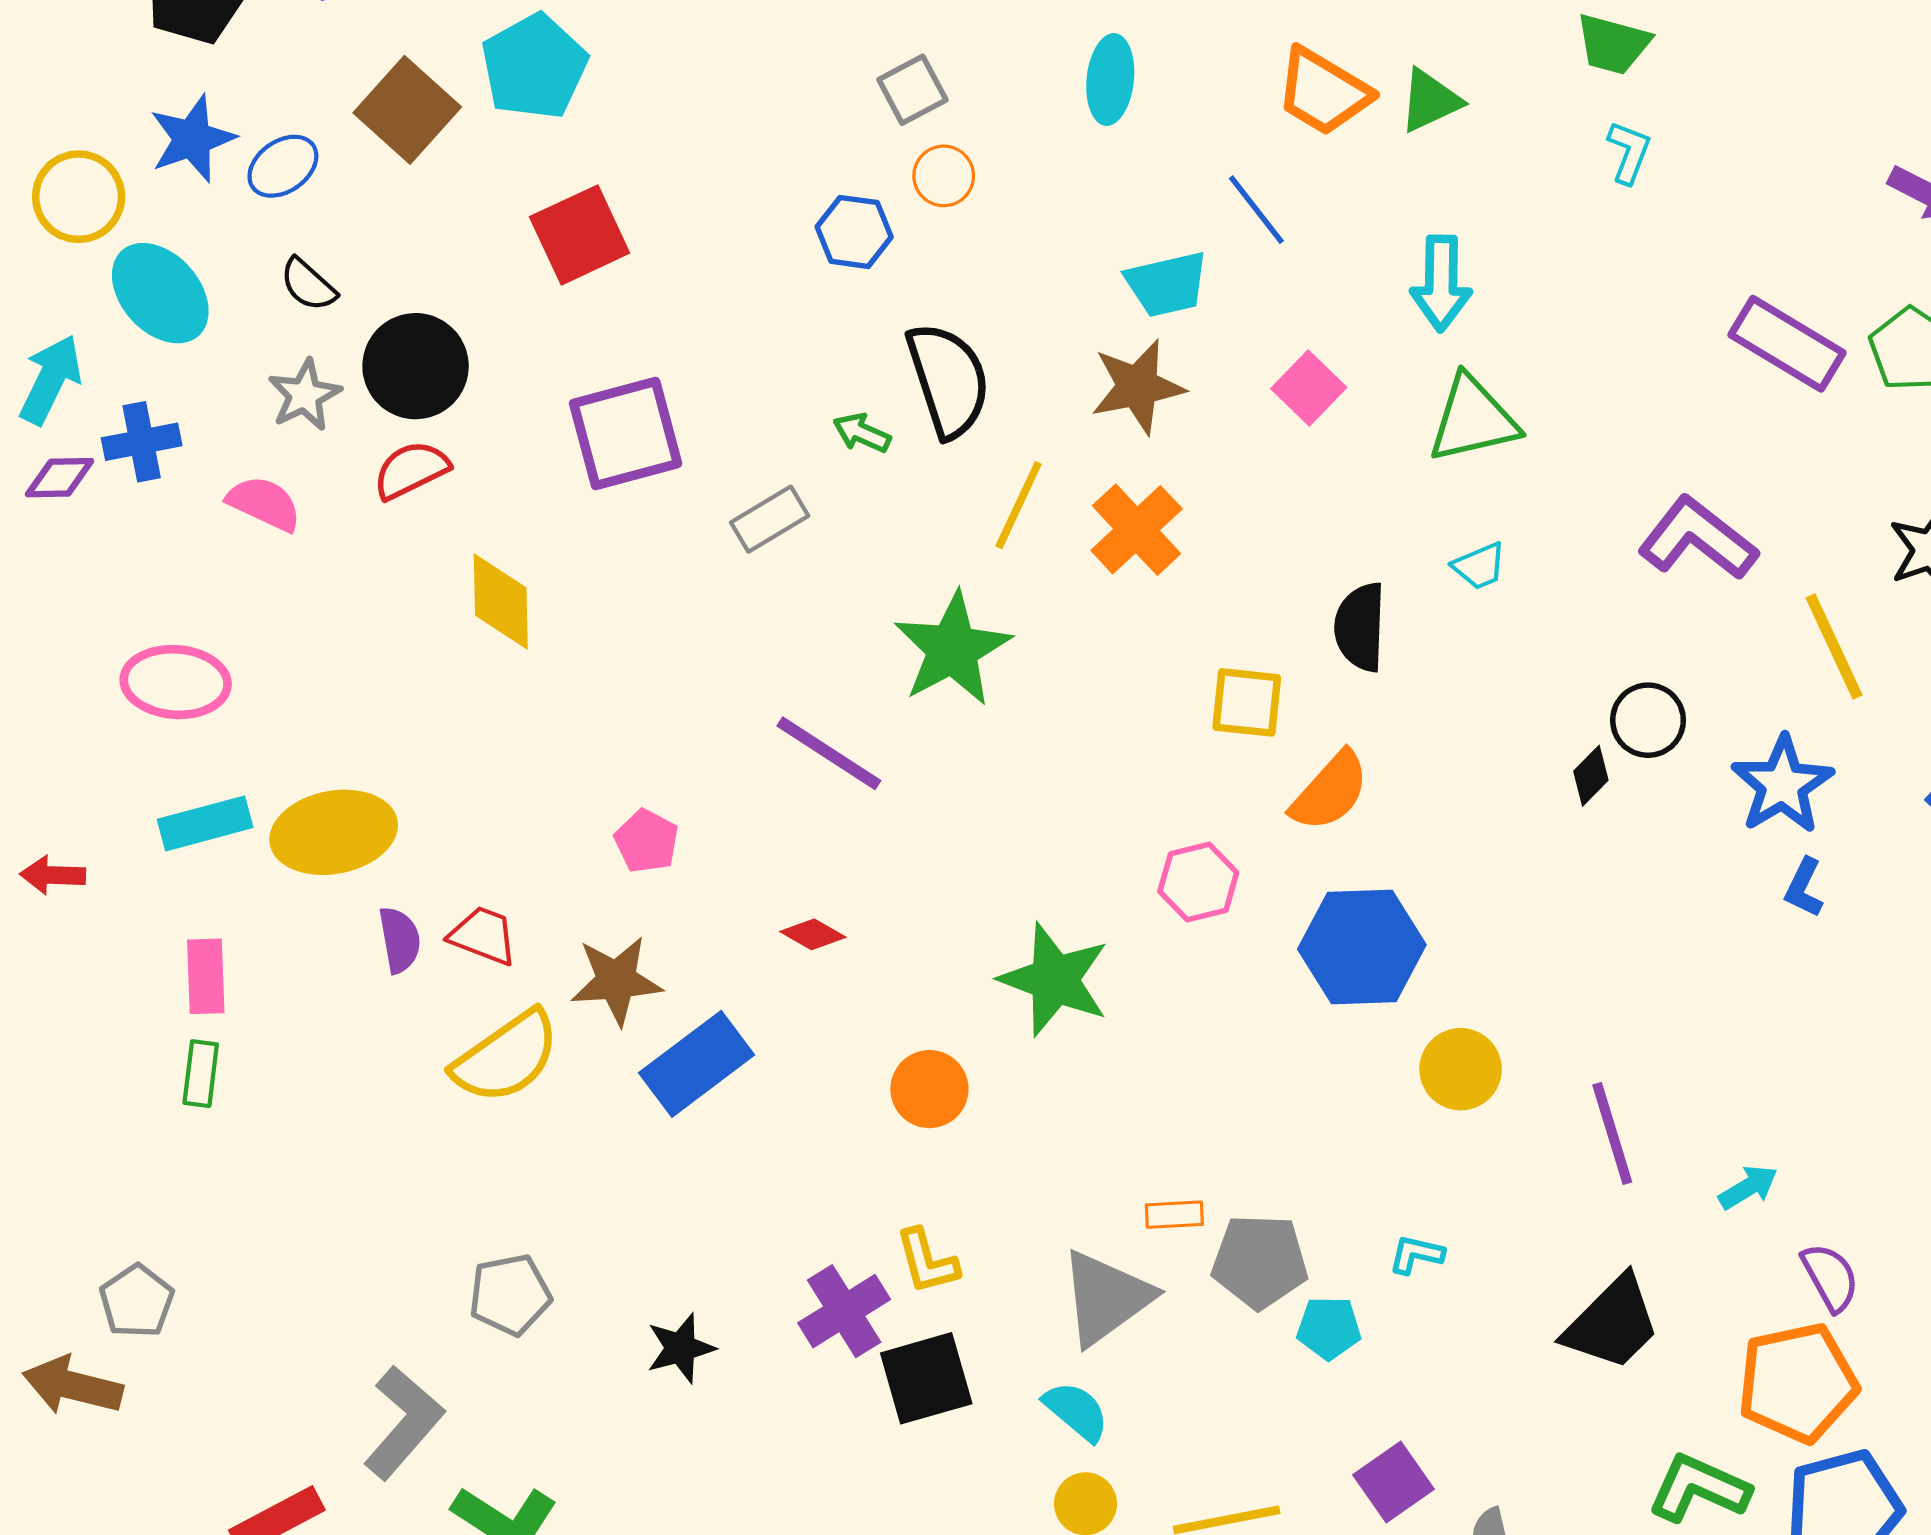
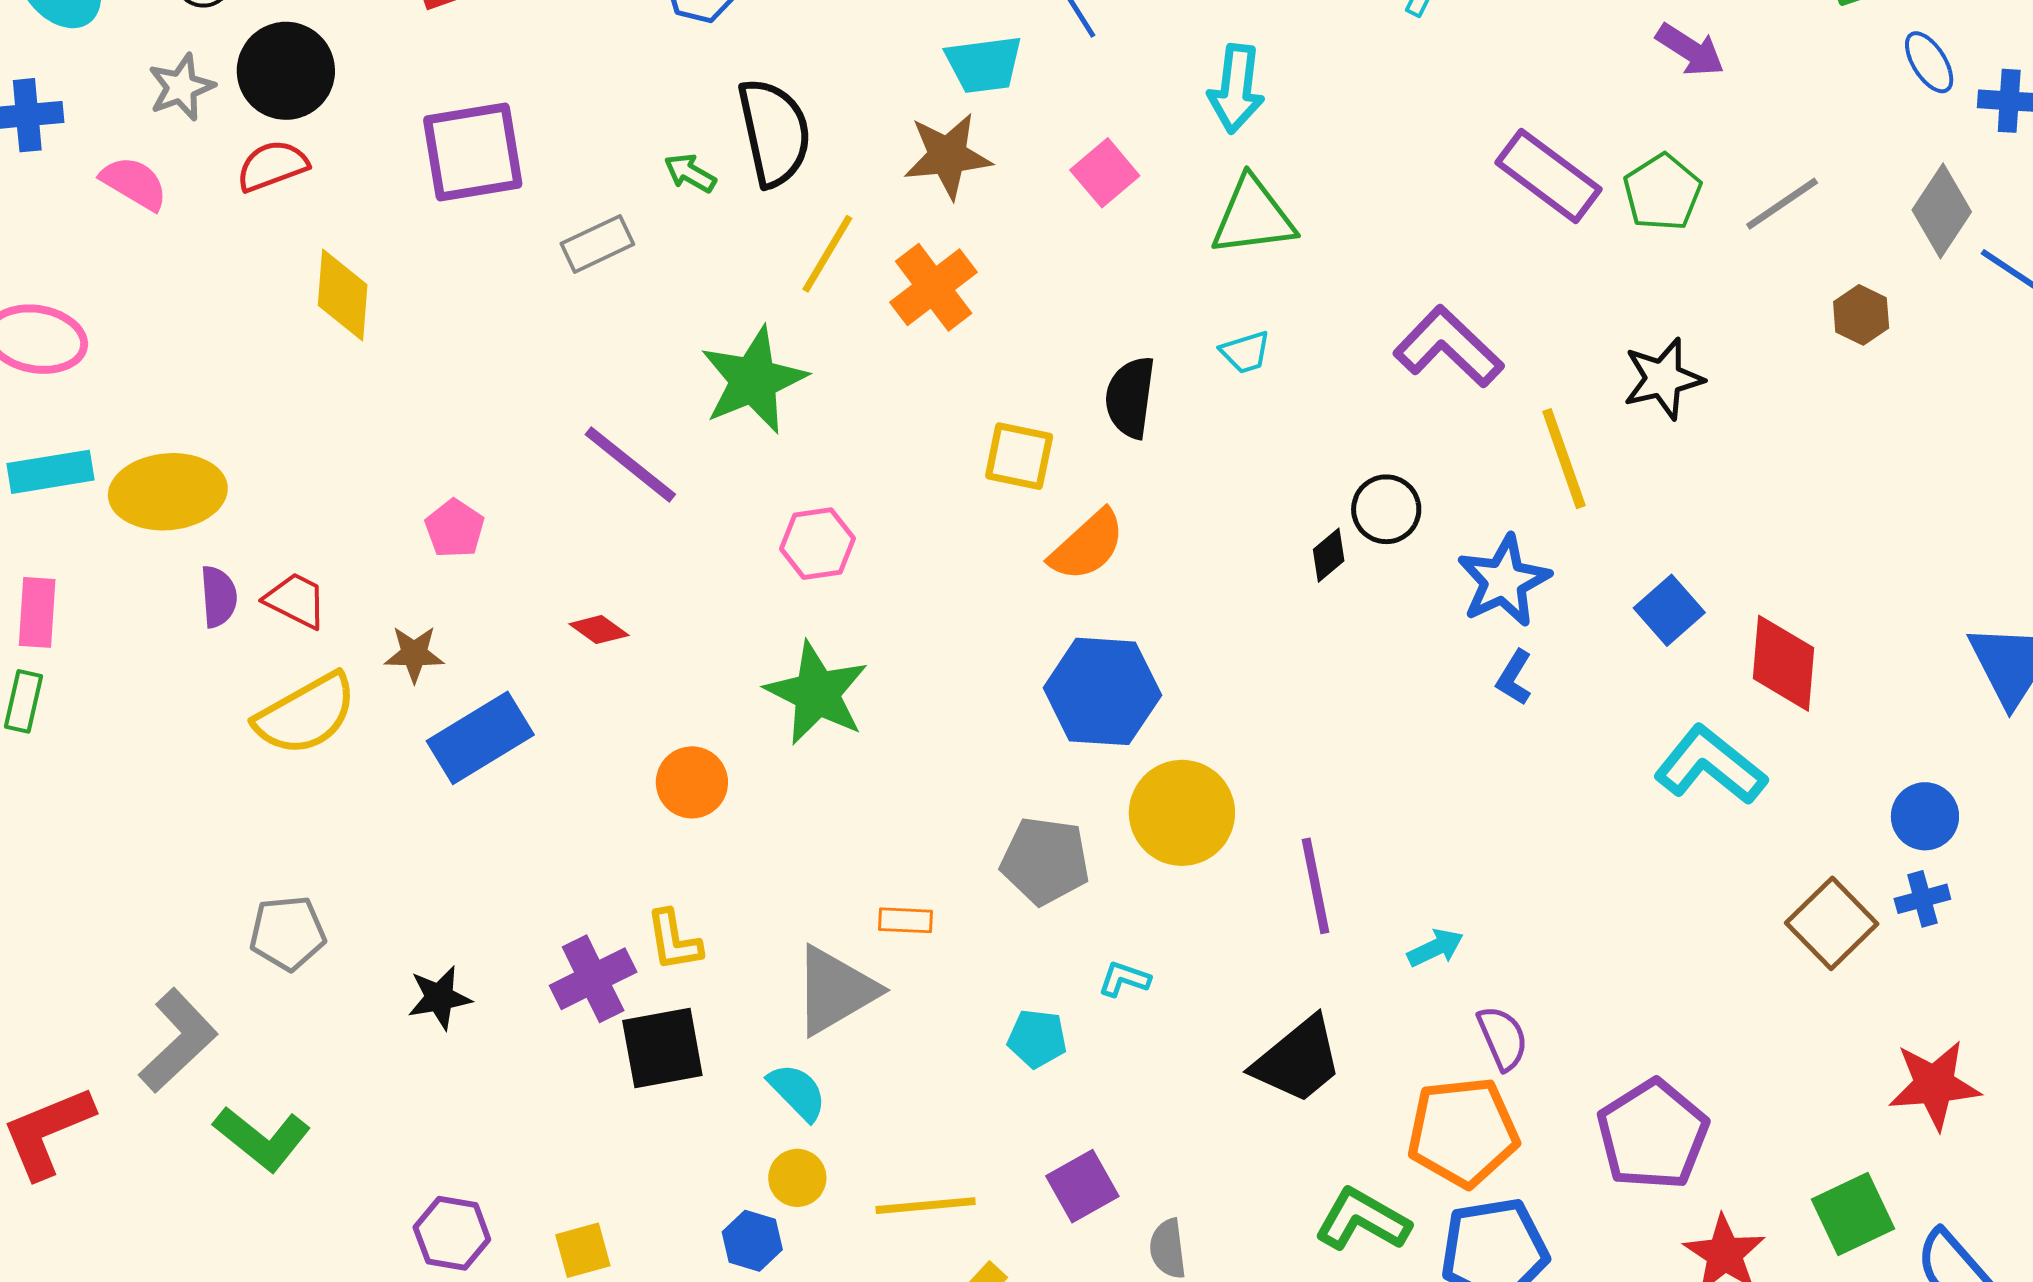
pink hexagon: (1198, 882) -> (817, 544), moved
brown star: (616, 981) -> (414, 654), size x0.7
yellow circle: (1461, 1069) -> (1182, 813), size x1.4
gray pentagon: (1260, 1261) -> (1045, 861), moved

